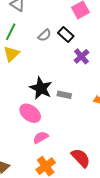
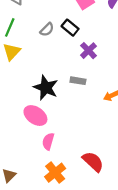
gray rectangle: (64, 95) -> (78, 81), moved
pink semicircle: (41, 137) -> (48, 141), turned -42

